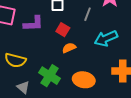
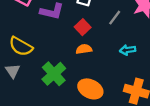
cyan arrow: (106, 38) -> (128, 50), size x0.6
gray triangle: (23, 87) -> (13, 71), moved

